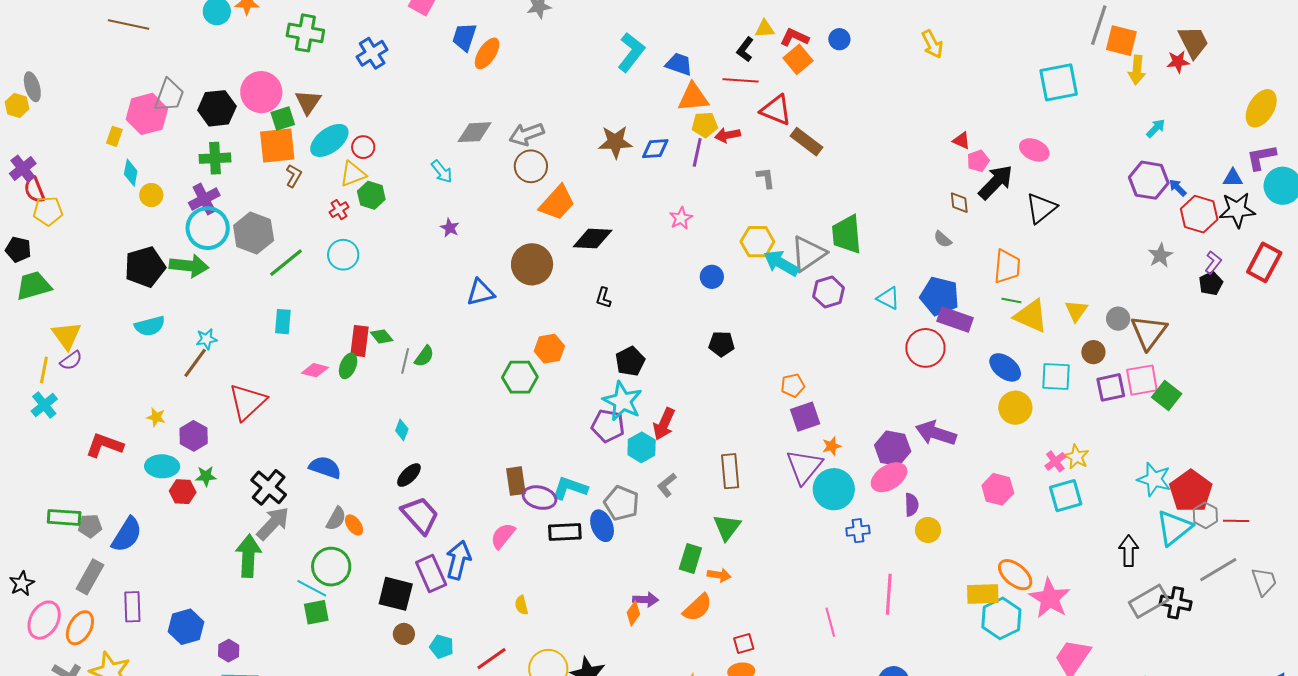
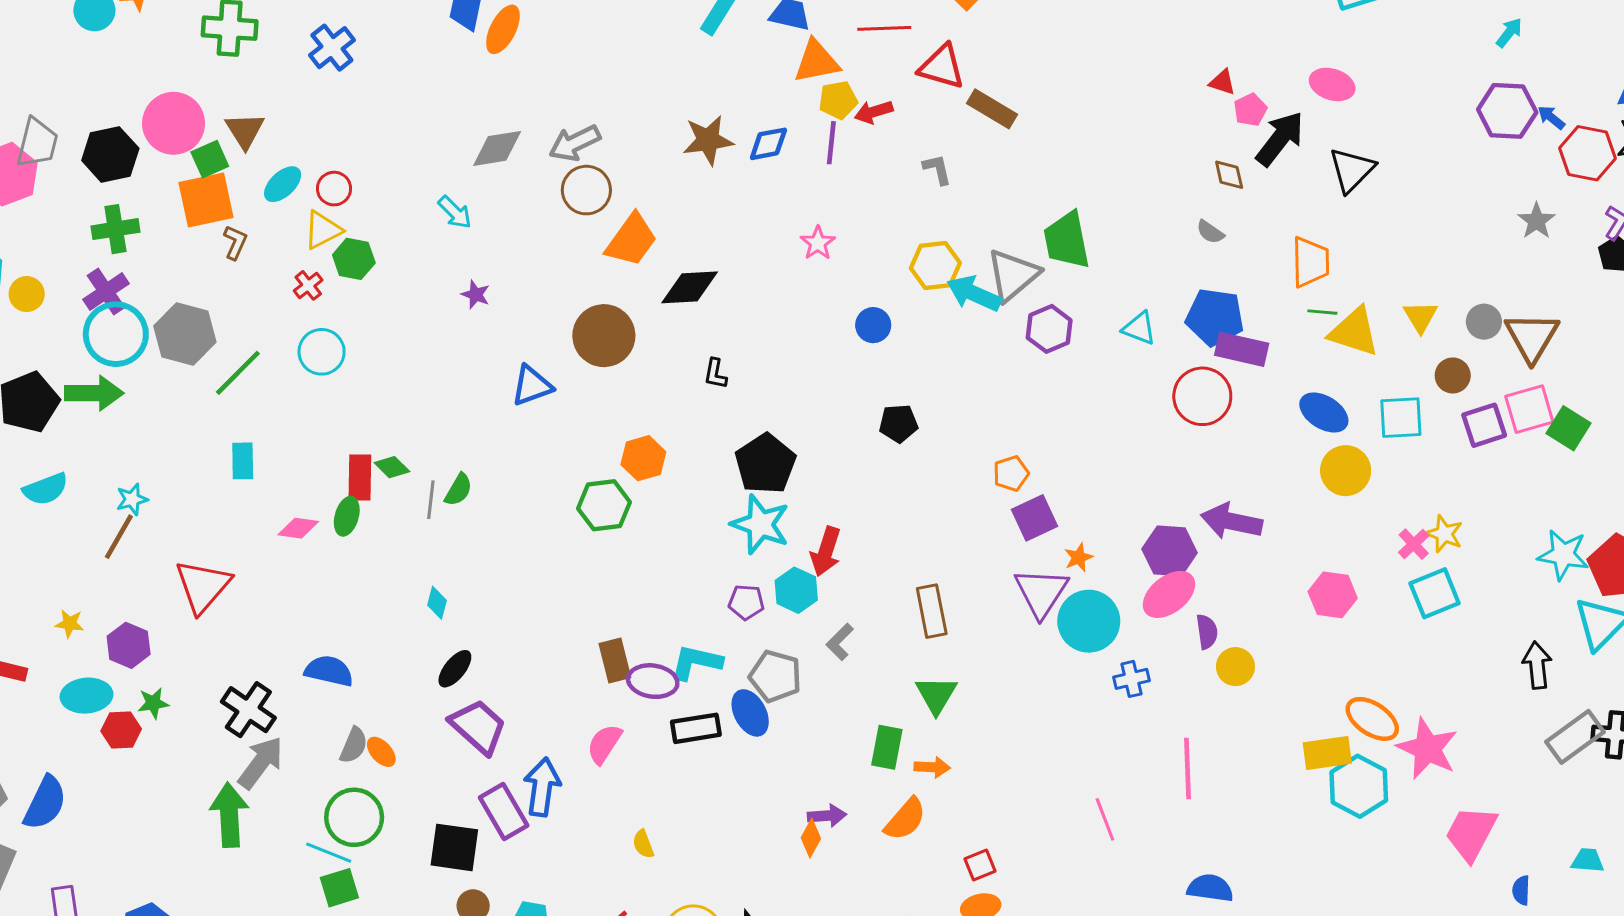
cyan ellipse: (329, 140) -> (283, 184), size x0.7
black pentagon: (630, 361) -> (765, 464), size x1.4
purple pentagon: (608, 426) -> (746, 602), moved, size x0.7

